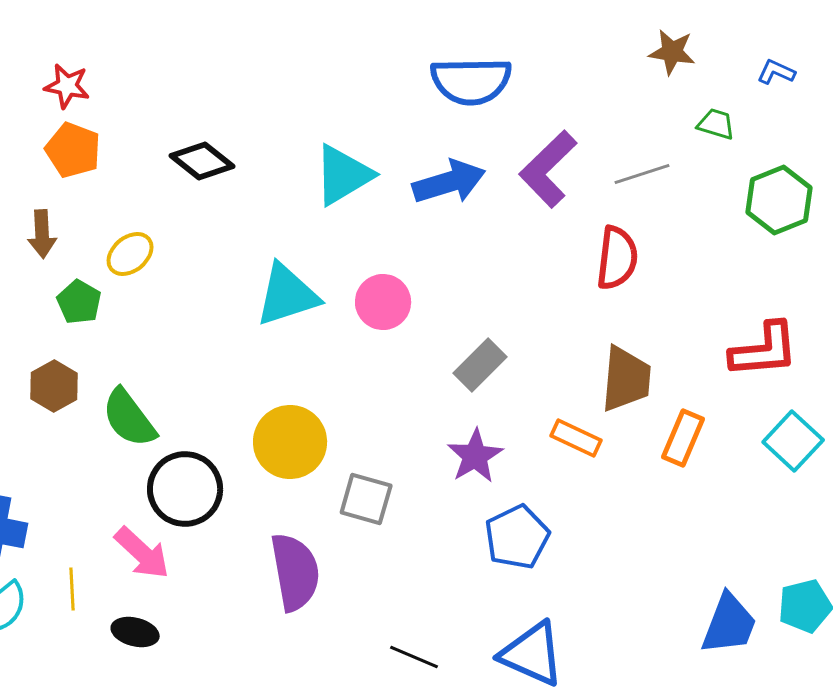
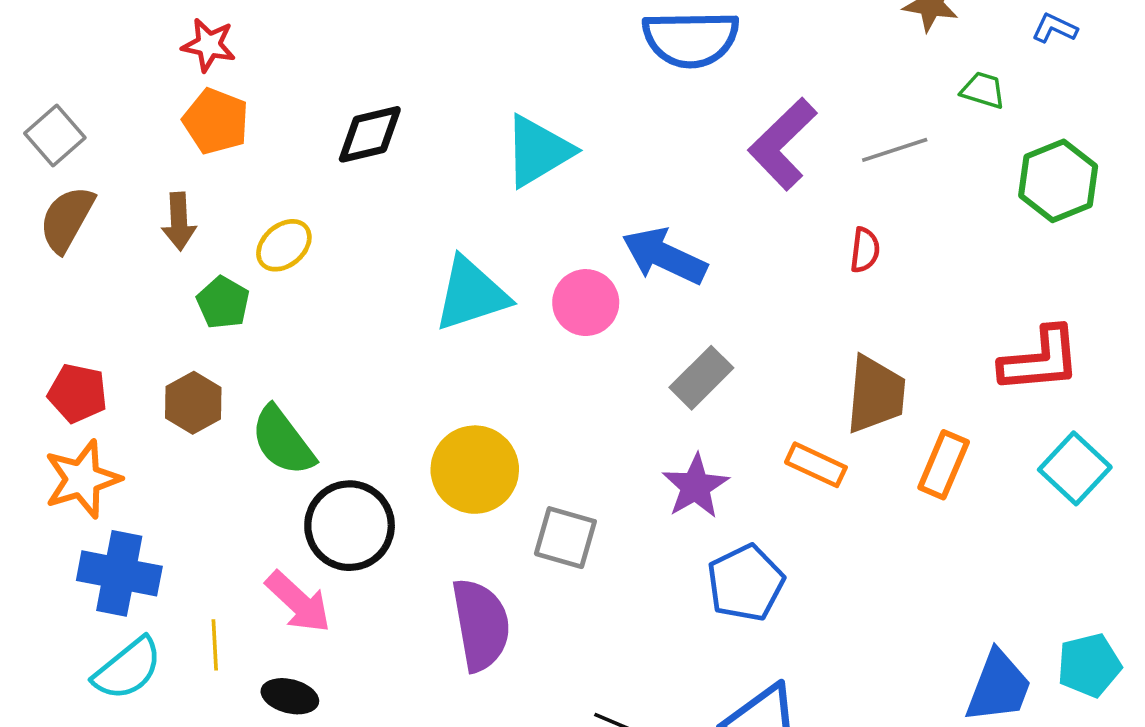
black diamond: (202, 161) -> (370, 134), turned -52
blue arrow: (449, 182) -> (664, 256), moved, turned -138
red semicircle: (617, 258) -> (865, 250), size x0.6

